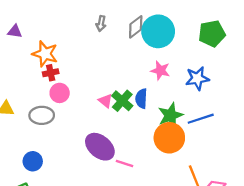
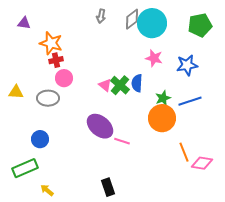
green star: (170, 115) -> (163, 98), size x0.7

